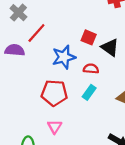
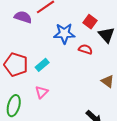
cyan rectangle: (89, 92) -> (42, 65), moved
red pentagon: (54, 93) -> (16, 65), moved

